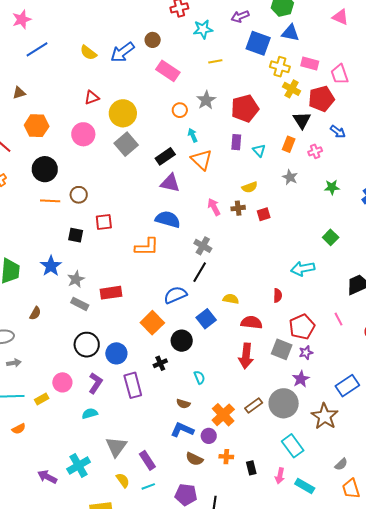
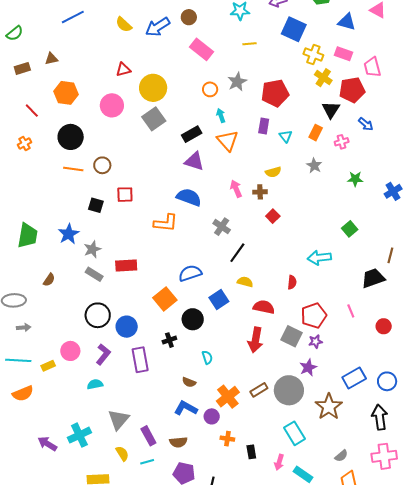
blue triangle: (290, 33) -> (347, 22), moved
red square: (264, 214) -> (273, 216), moved, turned -32
black line: (200, 272) -> (237, 253), moved
orange semicircle: (19, 429) -> (23, 393), size x1.5
brown semicircle: (194, 459) -> (178, 442), moved, turned -36

